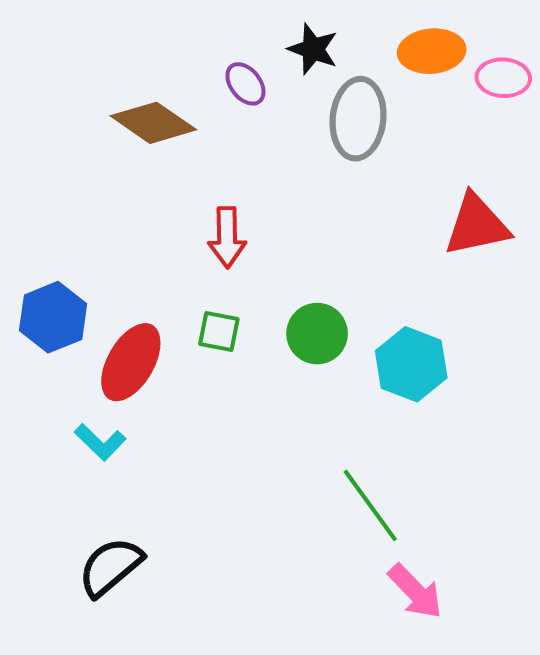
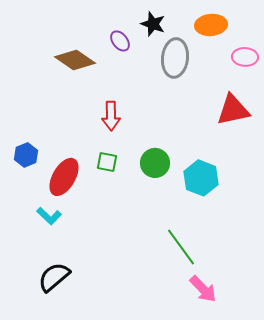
pink ellipse: (503, 78) -> (245, 57), moved
blue hexagon: (53, 317) -> (26, 155), size x0.7

